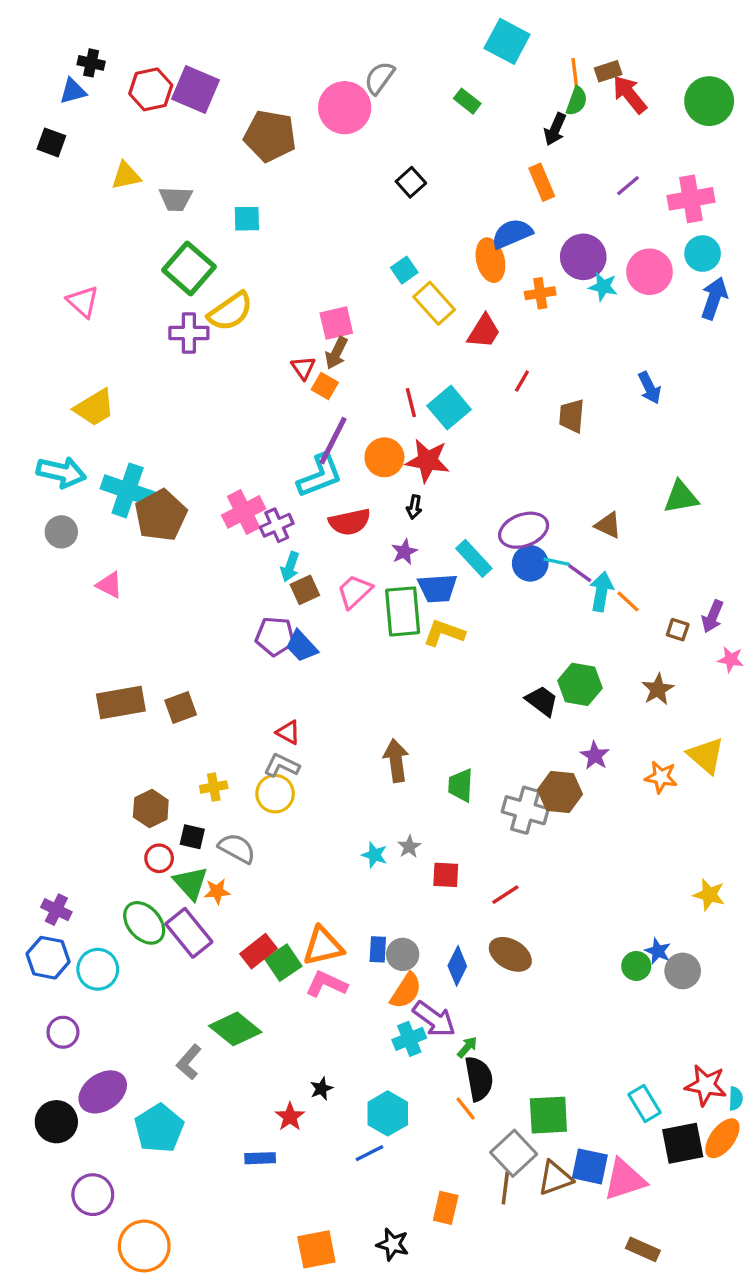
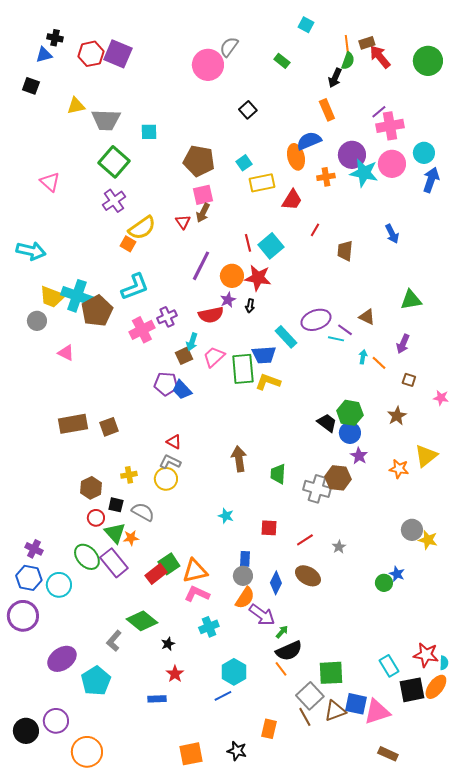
cyan square: (507, 41) -> (306, 25), size x0.6
brown pentagon: (270, 136) -> (199, 161), moved
gray trapezoid: (176, 199) -> (106, 120), size x1.4
pink cross: (691, 199) -> (390, 126), moved
cyan star: (603, 287) -> (364, 173), size x1.6
yellow rectangle: (434, 303) -> (262, 183), turned -60
yellow semicircle: (230, 311) -> (142, 228), moved
purple cross: (189, 333) -> (114, 201), turned -35
orange square: (325, 386) -> (128, 244), moved
yellow trapezoid: (94, 408) -> (52, 297), moved, turned 52
cyan arrow: (61, 472) -> (31, 251), moved
cyan L-shape: (320, 476) -> (135, 287), moved
pink cross: (244, 512) -> (142, 330), moved
purple star: (404, 552) -> (228, 300), moved
blue circle: (530, 563) -> (350, 433), moved
cyan arrow: (290, 567) -> (192, 342), moved
purple line: (580, 573) -> (345, 330), moved
cyan arrow: (601, 592) -> (363, 357), size x0.6
purple arrow: (712, 616) -> (403, 344), moved
yellow triangle: (706, 756) -> (426, 456), turned 40
gray star: (409, 847) -> (339, 547), moved
blue rectangle: (378, 949) -> (245, 559), moved
green square: (283, 963) -> (169, 564), moved
gray circle: (683, 971) -> (412, 530), moved
purple circle: (63, 1032) -> (23, 616), moved, size x1.6
cyan cross: (409, 1039) -> (209, 627), moved
black semicircle: (479, 1079) -> (289, 651), turned 76
black star: (321, 1089) -> (168, 644), moved
black circle: (56, 1122) -> (26, 731), moved
brown line: (505, 1188) -> (305, 717), turned -36

